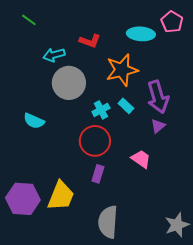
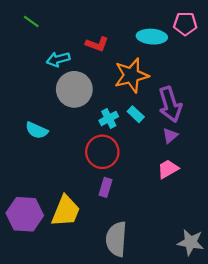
pink pentagon: (172, 22) -> (185, 24), turned -30
pink trapezoid: (141, 159) -> (168, 169), moved, turned -65
gray star: (177, 225) -> (191, 242), turned 30

